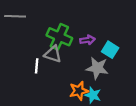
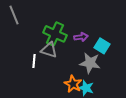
gray line: (15, 16) -> (14, 15), turned 66
orange star: (79, 91) -> (73, 84), turned -30

